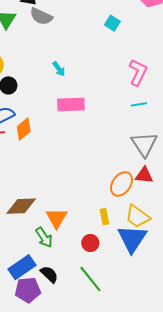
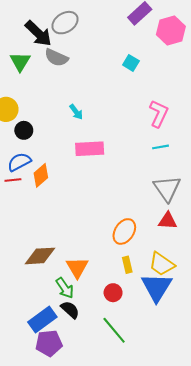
orange ellipse: (121, 184) -> (124, 231), moved
black semicircle: (49, 274) -> (70, 310), moved

